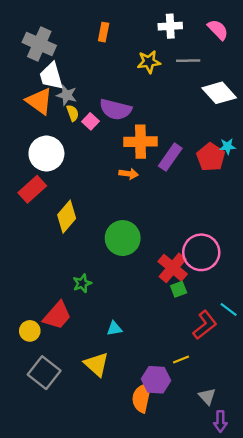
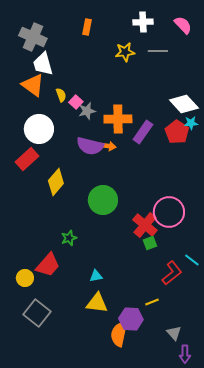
white diamond: (219, 93) -> (184, 104), moved
gray star: (67, 95) -> (87, 111), moved, turned -30
purple semicircle: (115, 109) -> (90, 146), moved
yellow triangle: (96, 364) -> (97, 303), moved, turned -35

